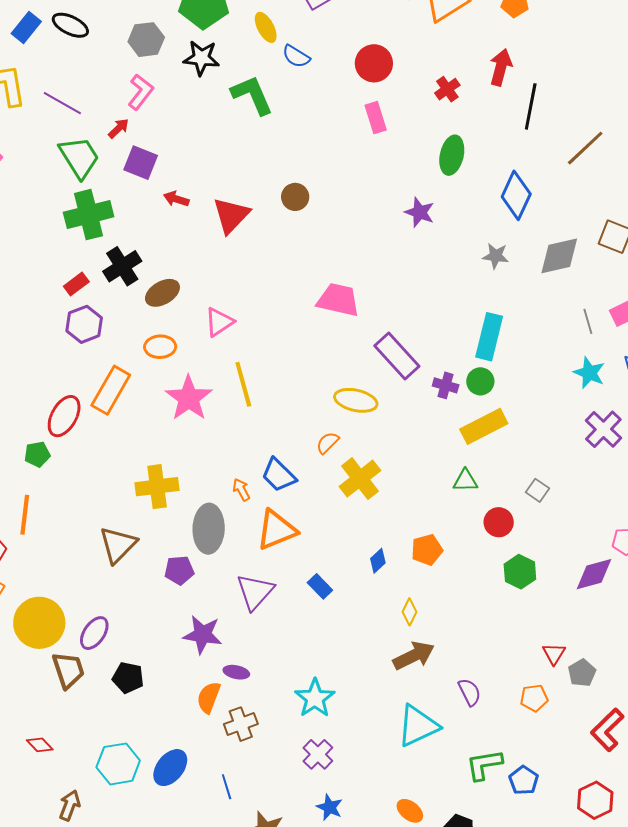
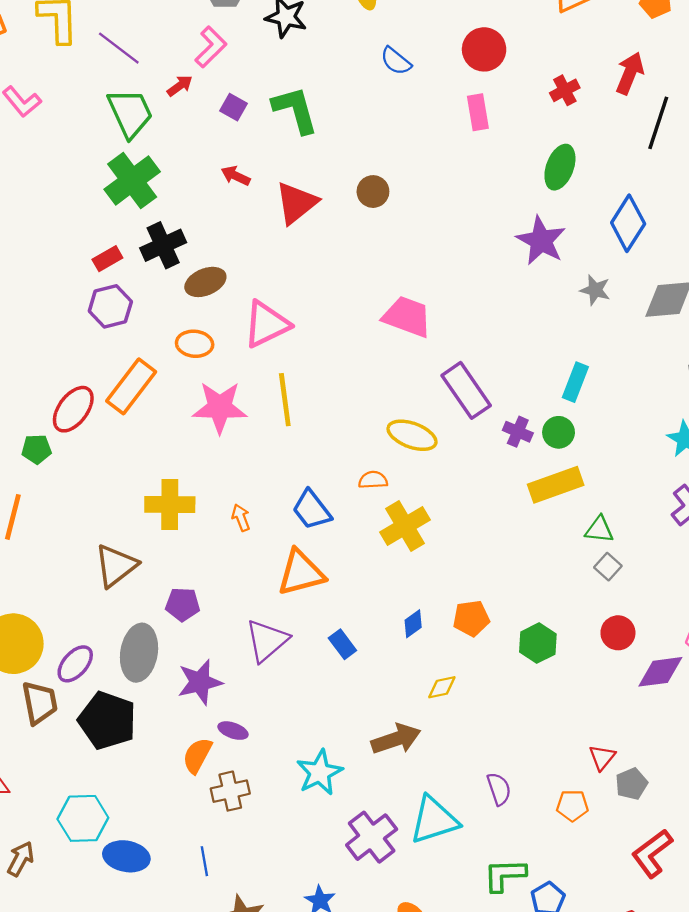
blue semicircle: (296, 56) -> (396, 61), moved
green L-shape: (252, 95) -> (295, 110), moved
purple square: (141, 163) -> (234, 107), moved, size x0.7
purple star: (420, 212) -> (541, 241), moved, size x1.4
green cross: (89, 215) -> (132, 180), turned -30
pink triangle: (219, 322) -> (266, 324), size x1.4
cyan rectangle: (489, 337) -> (575, 382), size x0.7
pink star: (189, 398) -> (220, 407), turned 30
orange semicircle: (328, 443) -> (373, 480), turned 35
green triangle: (465, 481) -> (599, 530), moved
orange arrow: (241, 490) -> (241, 518), moved
red circle: (499, 522) -> (618, 633), moved
gray ellipse: (209, 529) -> (139, 653), moved
green hexagon: (520, 572) -> (538, 643), moved
yellow diamond: (409, 612) -> (442, 687), turned 44
purple star: (203, 635) -> (200, 682), turned -30
brown arrow: (414, 656) -> (396, 739), moved
black pentagon: (128, 678) -> (107, 720), size x1.6
purple cross: (318, 754) -> (372, 837), moved, size x1.4
blue ellipse: (170, 768) -> (126, 856), moved, turned 54

